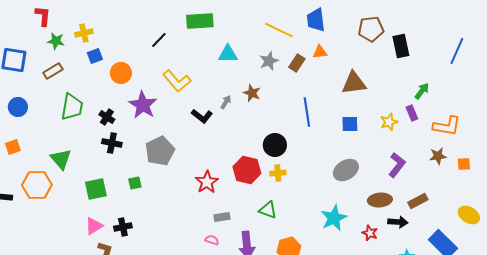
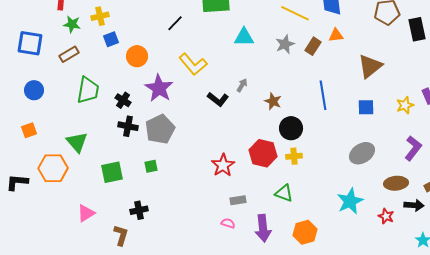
brown triangle: (354, 83) -> (370, 66), turned -32
brown star: (252, 93) -> (273, 101), moved
gray pentagon: (160, 151) -> (160, 129), moved
pink triangle: (94, 226) -> (86, 213), moved

